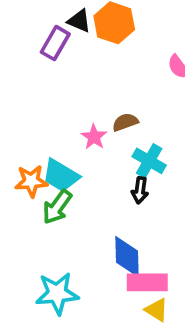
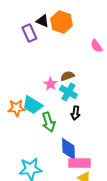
purple rectangle: (55, 43) -> (29, 33), turned -54
cyan cross: (149, 161) -> (68, 92), moved
green arrow: (57, 207) -> (48, 122), moved, turned -54

